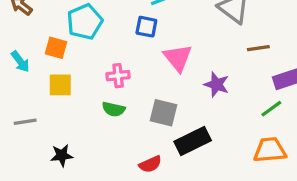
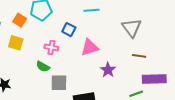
blue square: (146, 27) -> (69, 30), moved
pink triangle: (178, 58) -> (90, 47), turned 36
gray square: (163, 113) -> (59, 83), moved, turned -30

